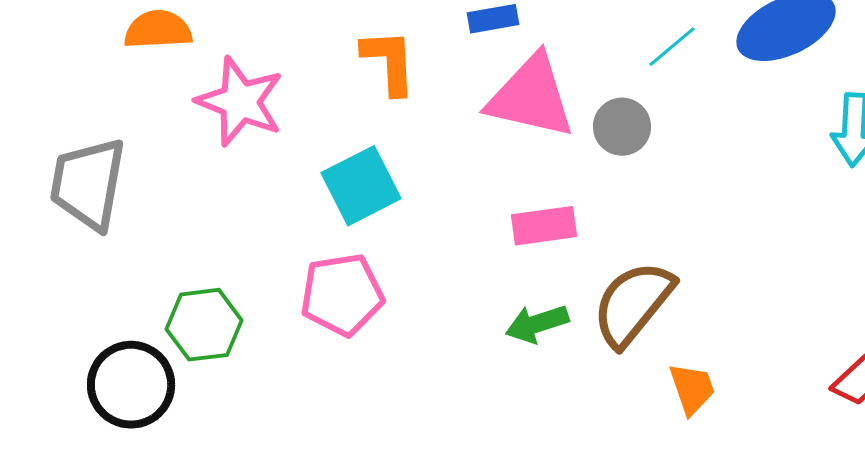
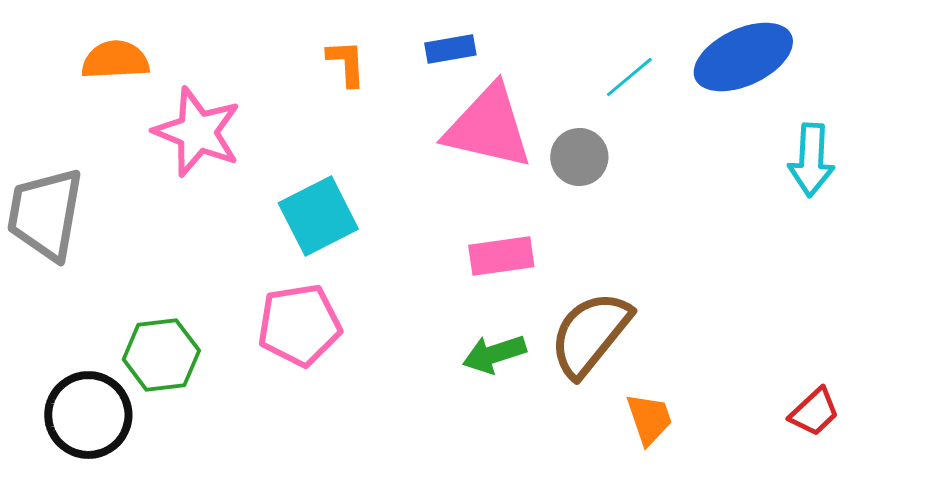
orange L-shape: (389, 62) -> (346, 63), moved, size x0.7

